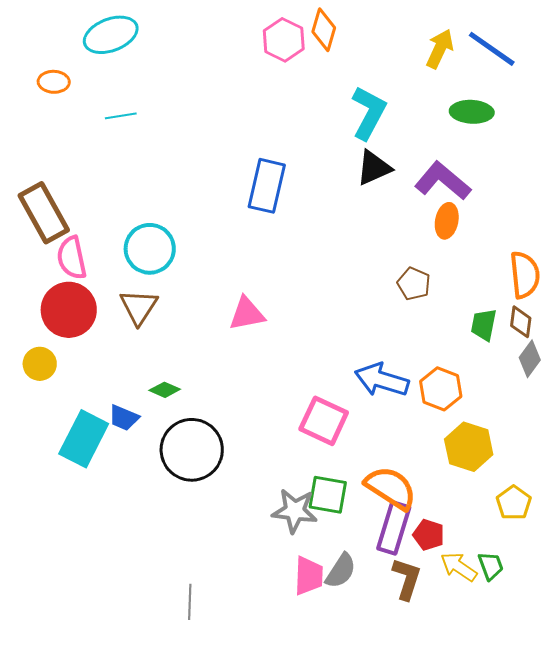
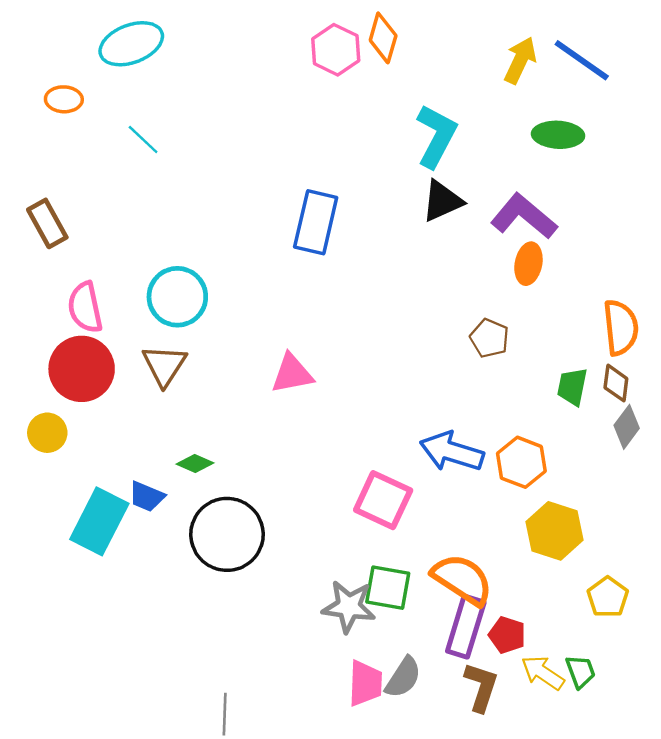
cyan line: (121, 116) -> (143, 140), turned 52
brown rectangle: (44, 213) -> (47, 223), moved, size x0.7

